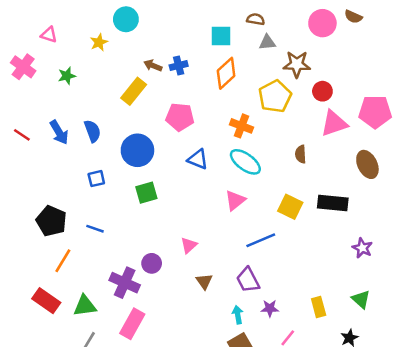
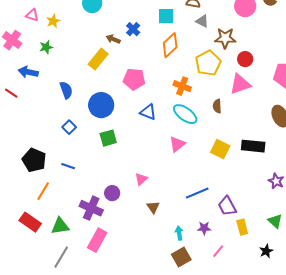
yellow star: (99, 42) -> (53, 21), moved
gray triangle: (267, 42) -> (202, 21), turned 32
blue cross: (179, 66) -> (133, 29), moved, turned -32
pink triangle: (334, 123) -> (240, 84), moved
blue arrow: (59, 132) -> (28, 72), moved, turned 132
brown semicircle: (301, 154) -> (217, 106), moved
blue square: (96, 179) -> (69, 127), turned -32
blue line: (261, 240) -> (197, 193), moved
purple trapezoid: (248, 280) -> (227, 206), moved

